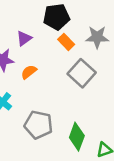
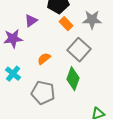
orange semicircle: (29, 72) -> (44, 59), moved
green diamond: (77, 137) -> (73, 79), moved

